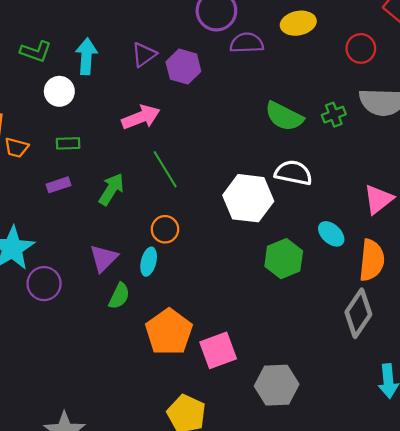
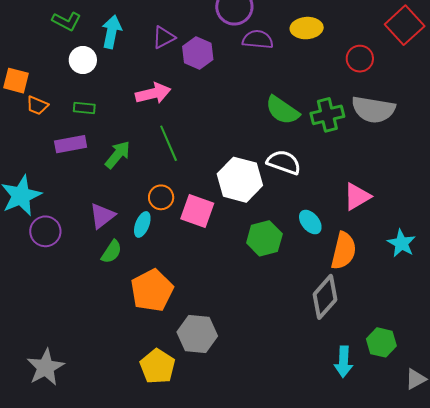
green cross: (334, 115) -> (327, 115), size x1.5
purple rectangle: (59, 185) -> (71, 144), size x1.4
pink square: (218, 350) -> (197, 211), moved, turned 32
gray hexagon: (277, 385) -> (197, 334), moved

